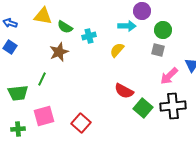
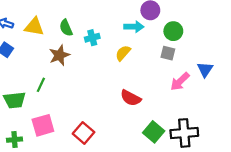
yellow triangle: (43, 16) -> (34, 27), moved
green semicircle: (65, 27) -> (66, 28), turned 35
black cross: (173, 106) -> (184, 133), moved
green square: (143, 108) -> (154, 132), moved

